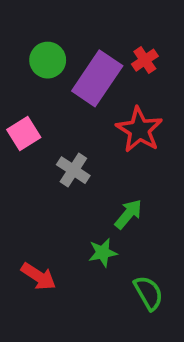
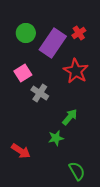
pink square: (24, 133) -> (23, 73), moved
green semicircle: (149, 293) -> (77, 171), moved

